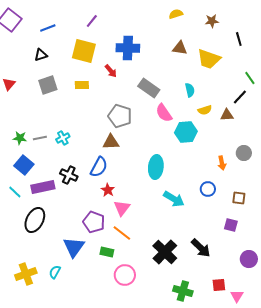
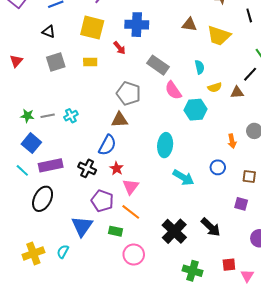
black triangle: (41, 55) -> (49, 32), turned 40
black cross: (69, 175) -> (87, 168), moved

